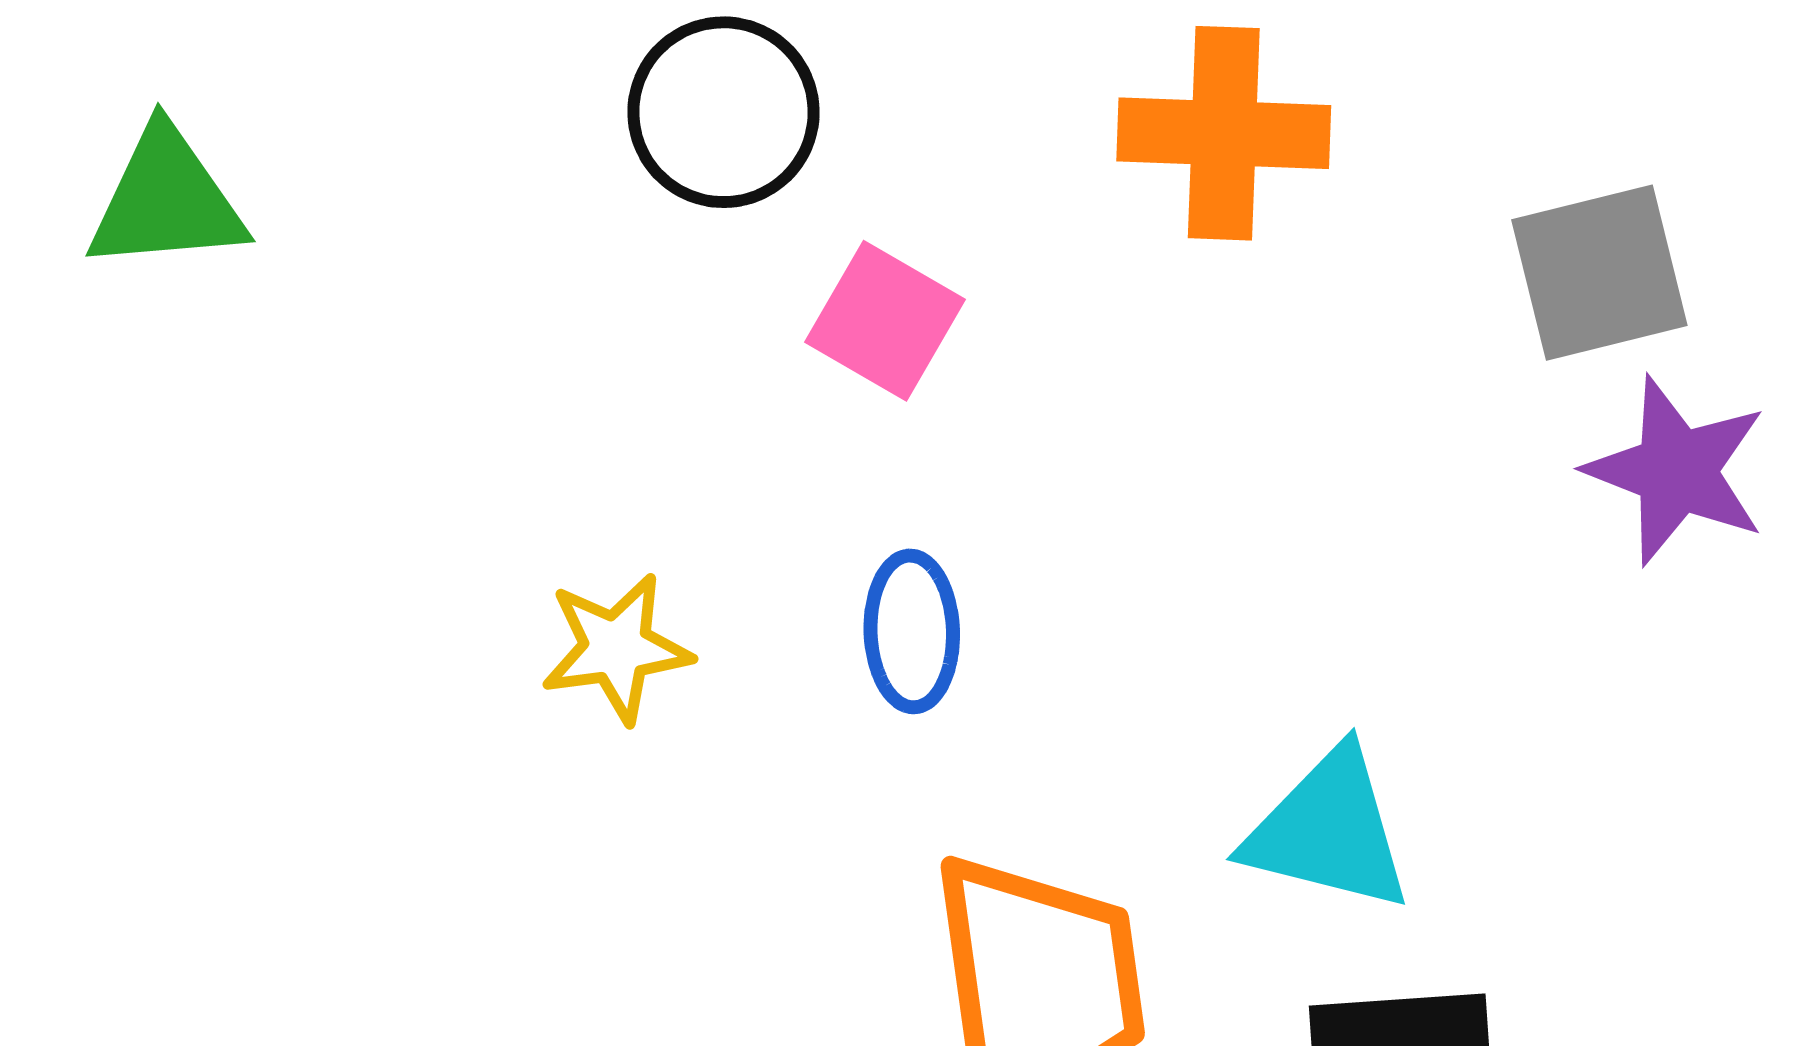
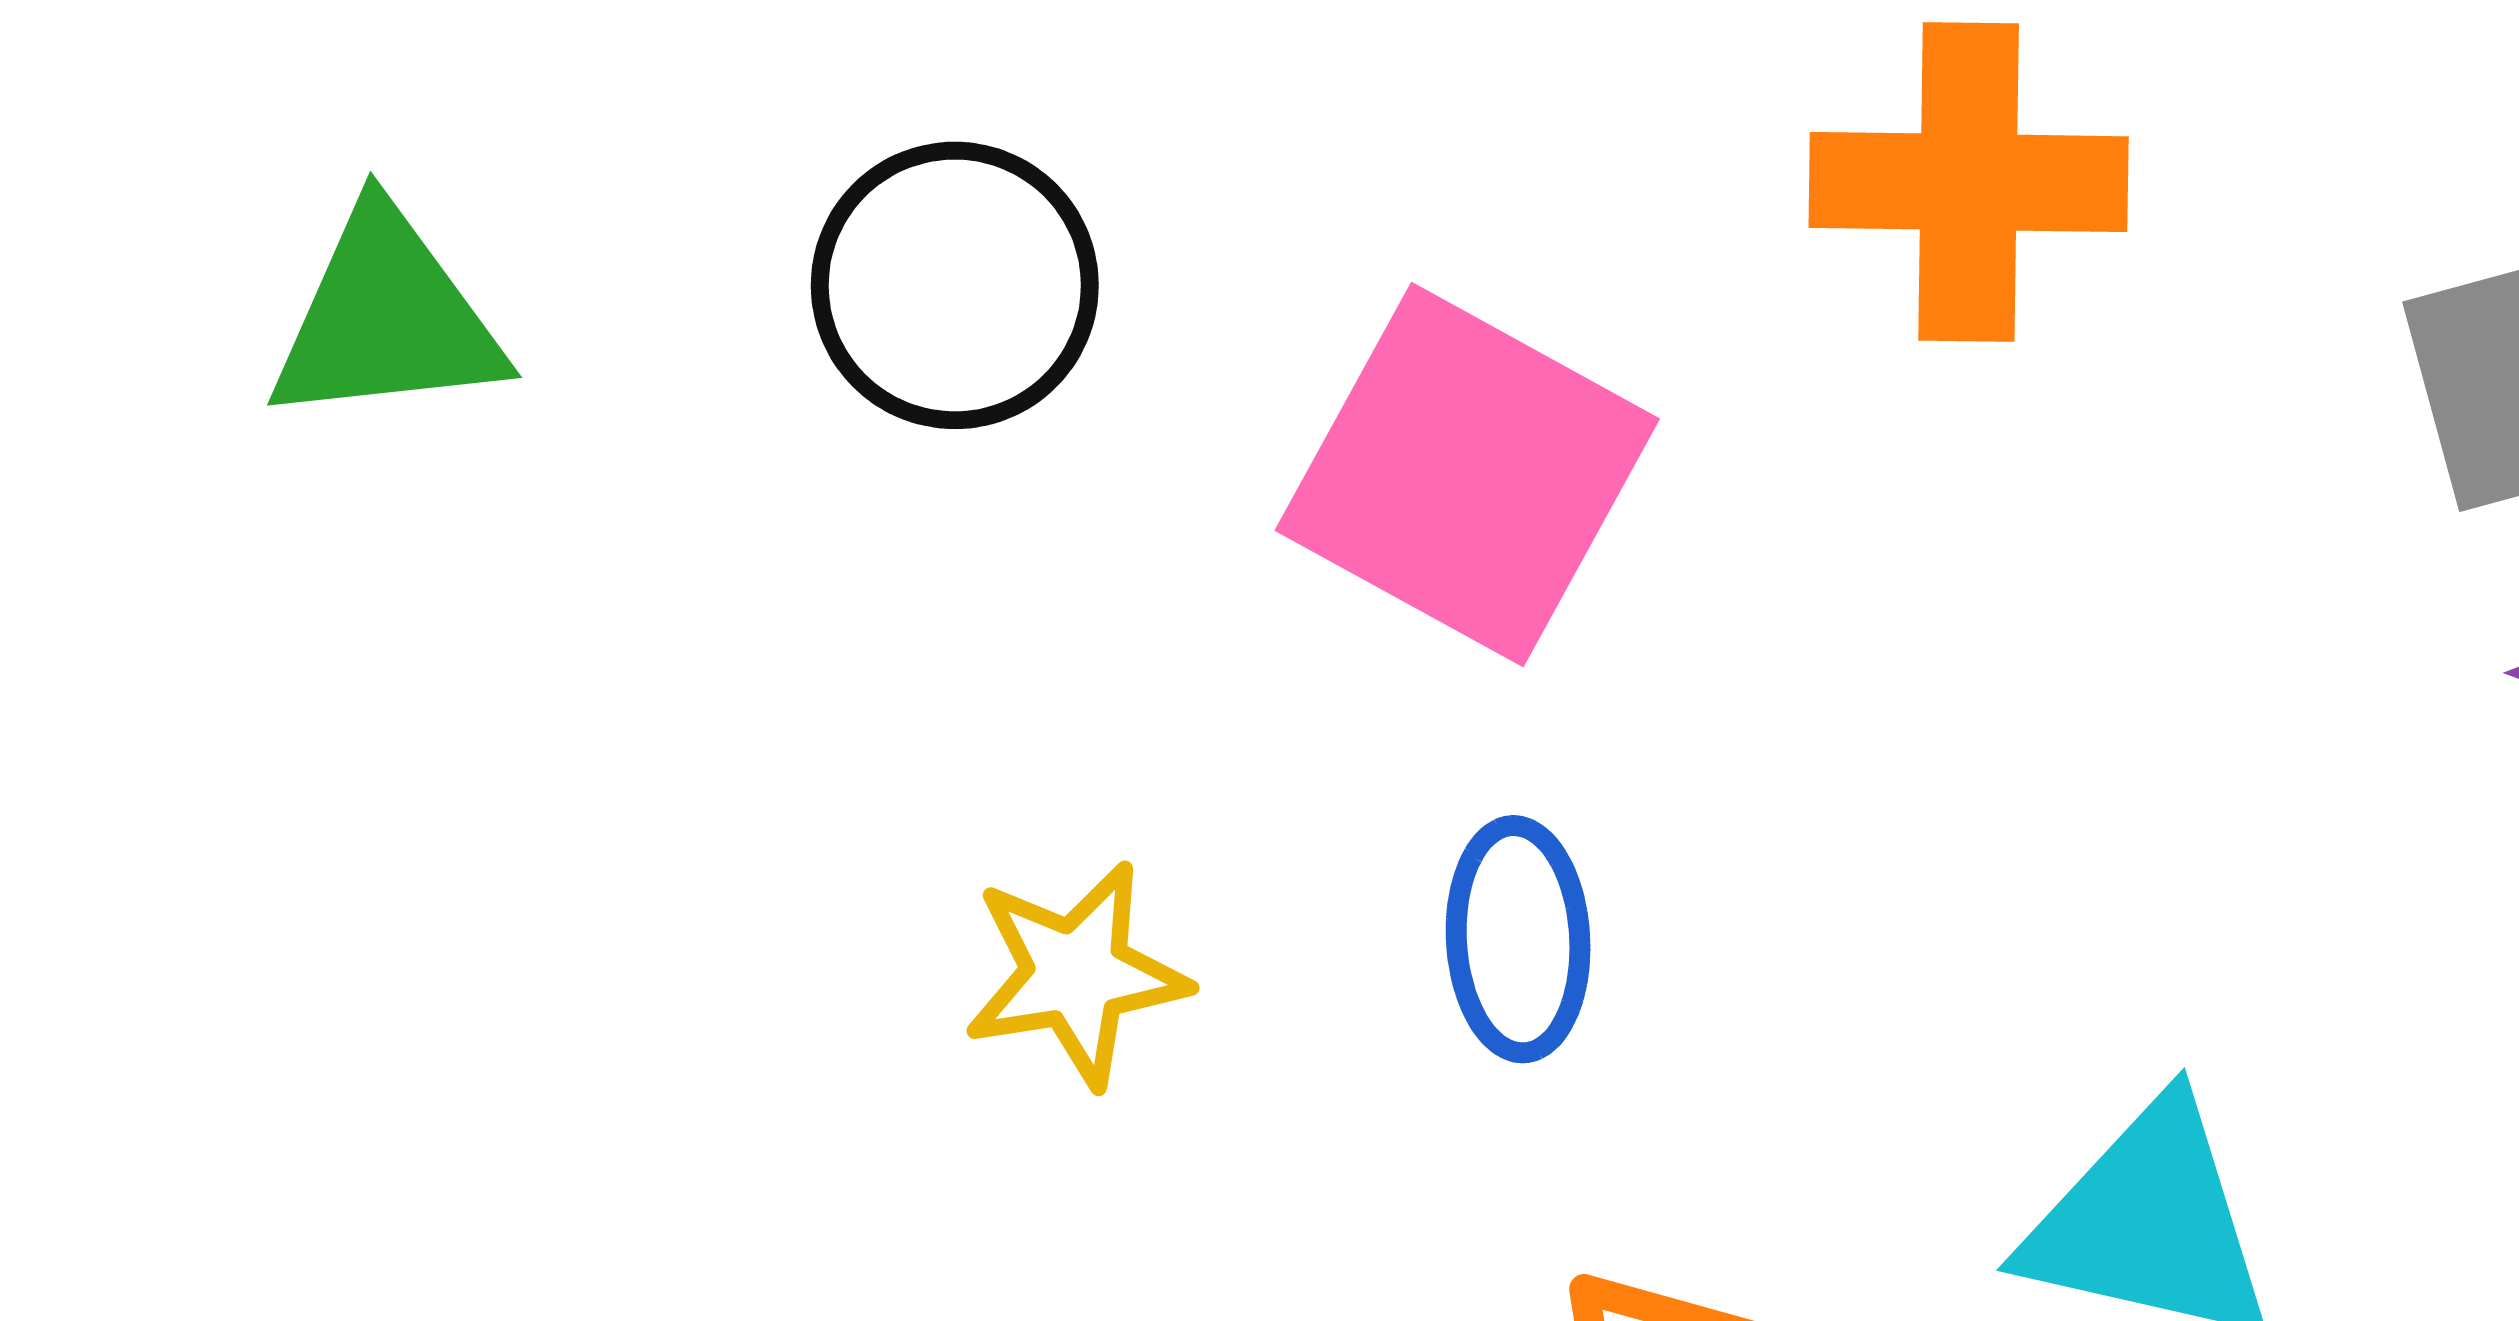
black circle: (724, 112) -> (955, 285), moved
pink square: (885, 321) -> (1467, 475), size x1.6

